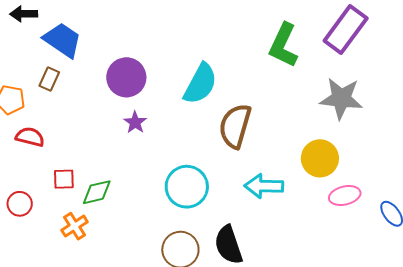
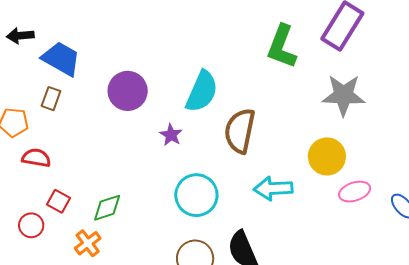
purple star: (135, 122) -> (171, 135), moved
red square: (64, 179) -> (58, 201), moved, turned 35

